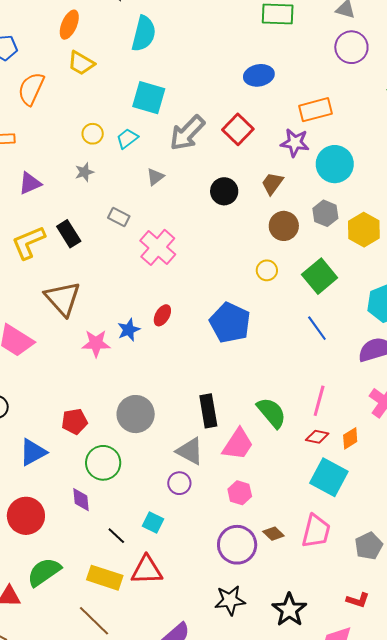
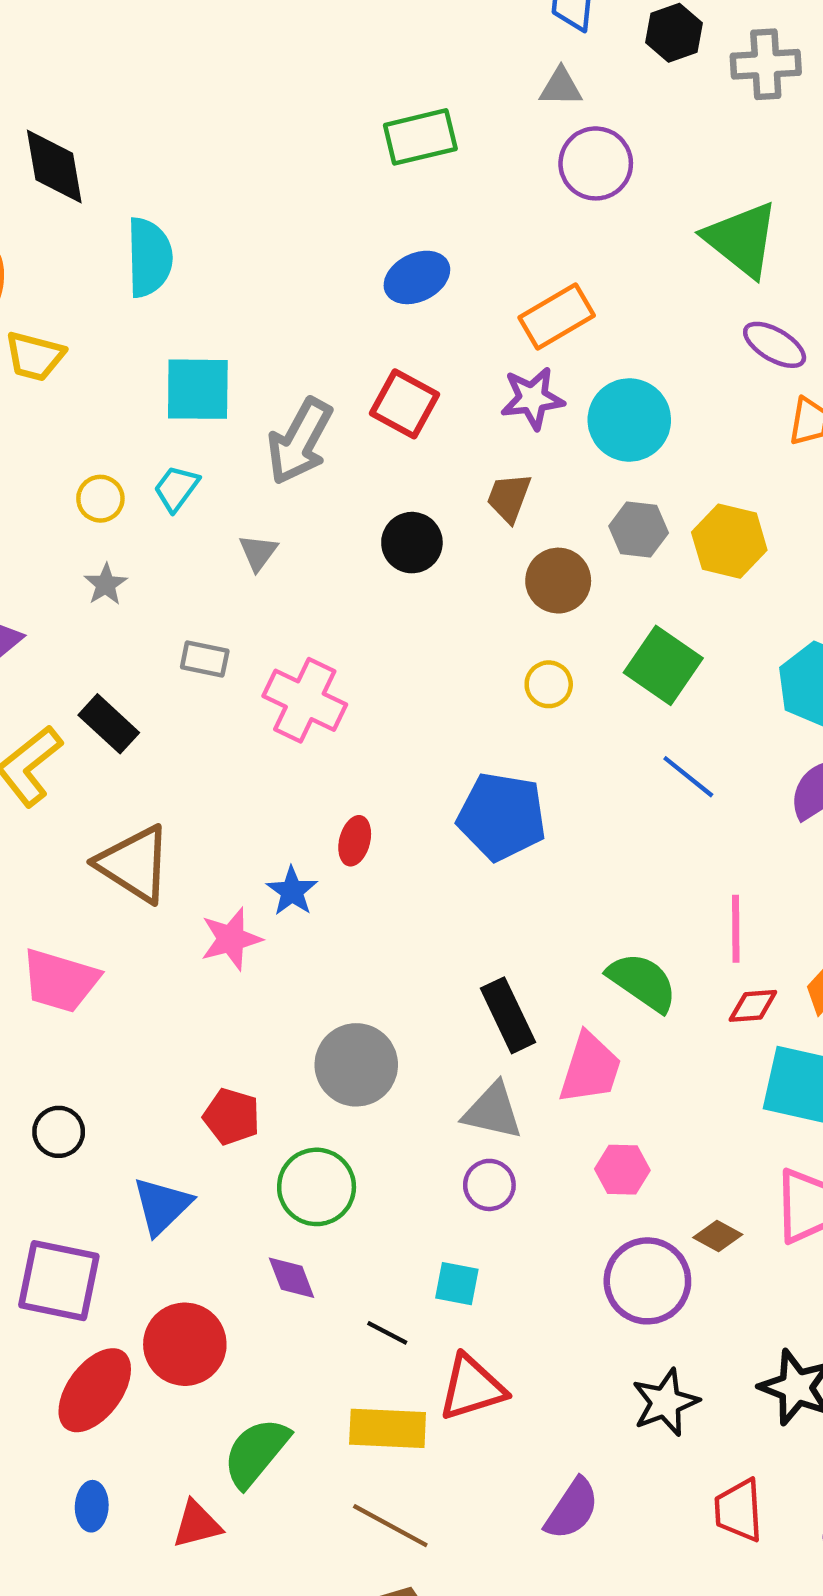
red pentagon: (74, 421) -> (232, 1117), turned -30

